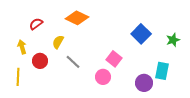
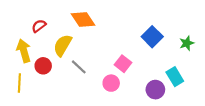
orange diamond: (77, 18) -> (83, 19), turned 30
yellow semicircle: (58, 42) -> (63, 45), size x1.5
yellow arrow: (22, 47) -> (24, 51), size x1.5
cyan rectangle: (162, 71) -> (175, 77), turned -42

